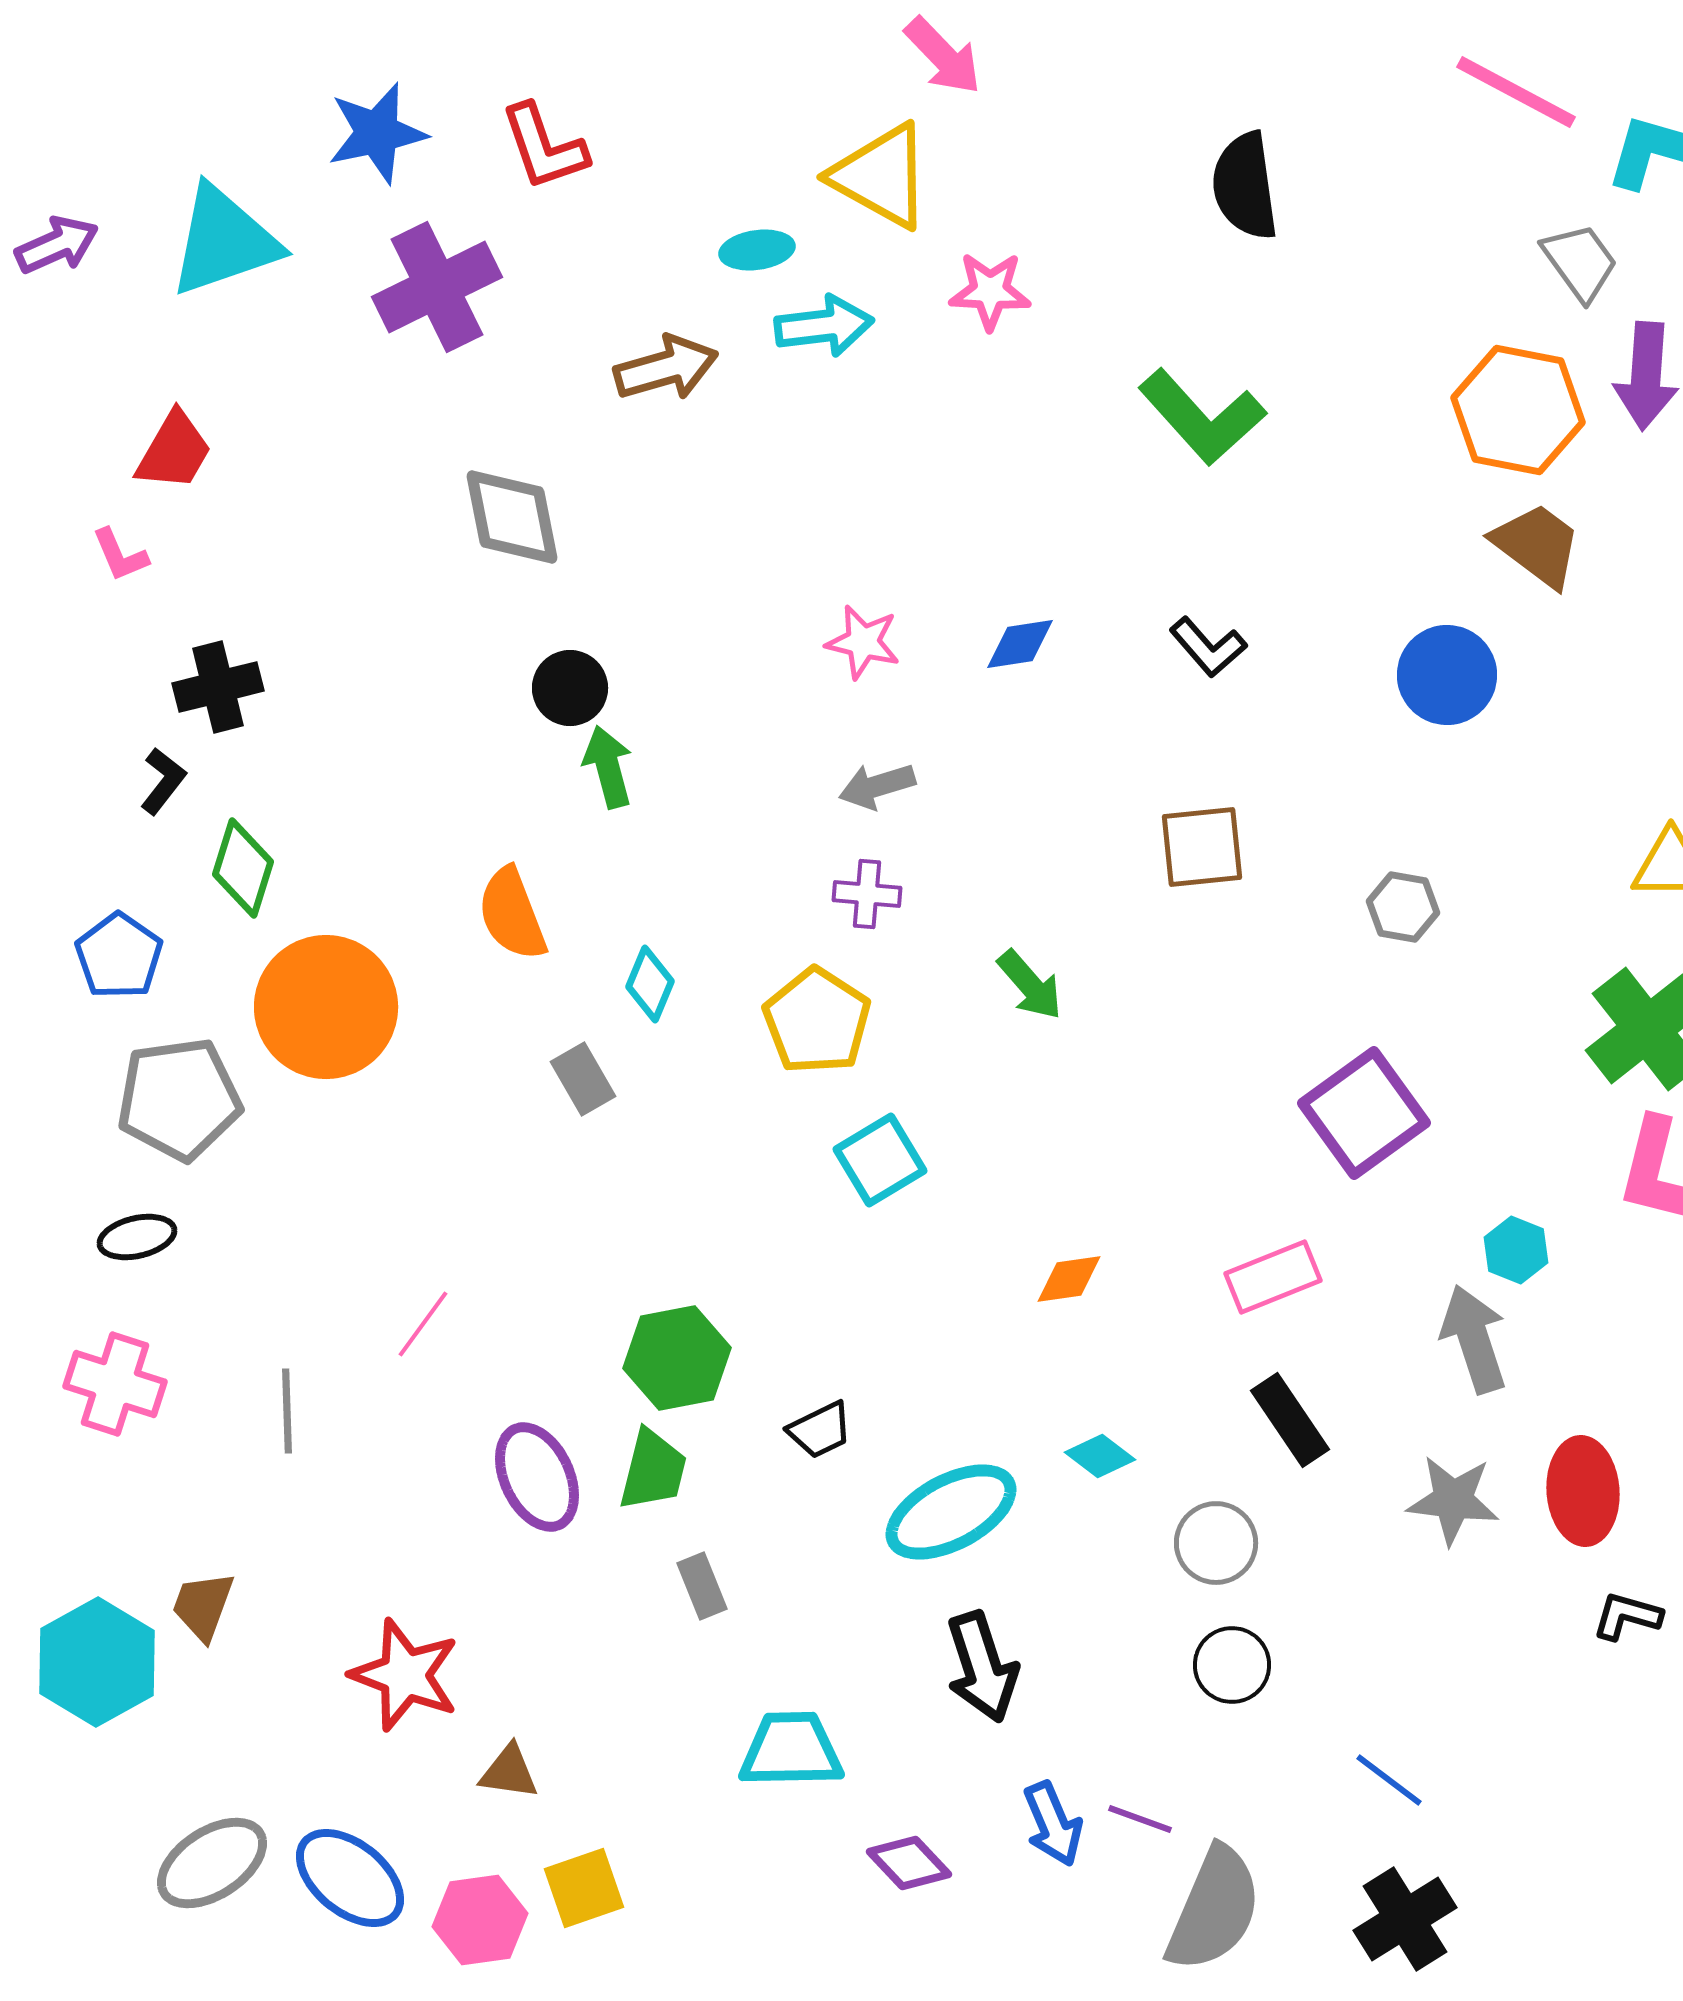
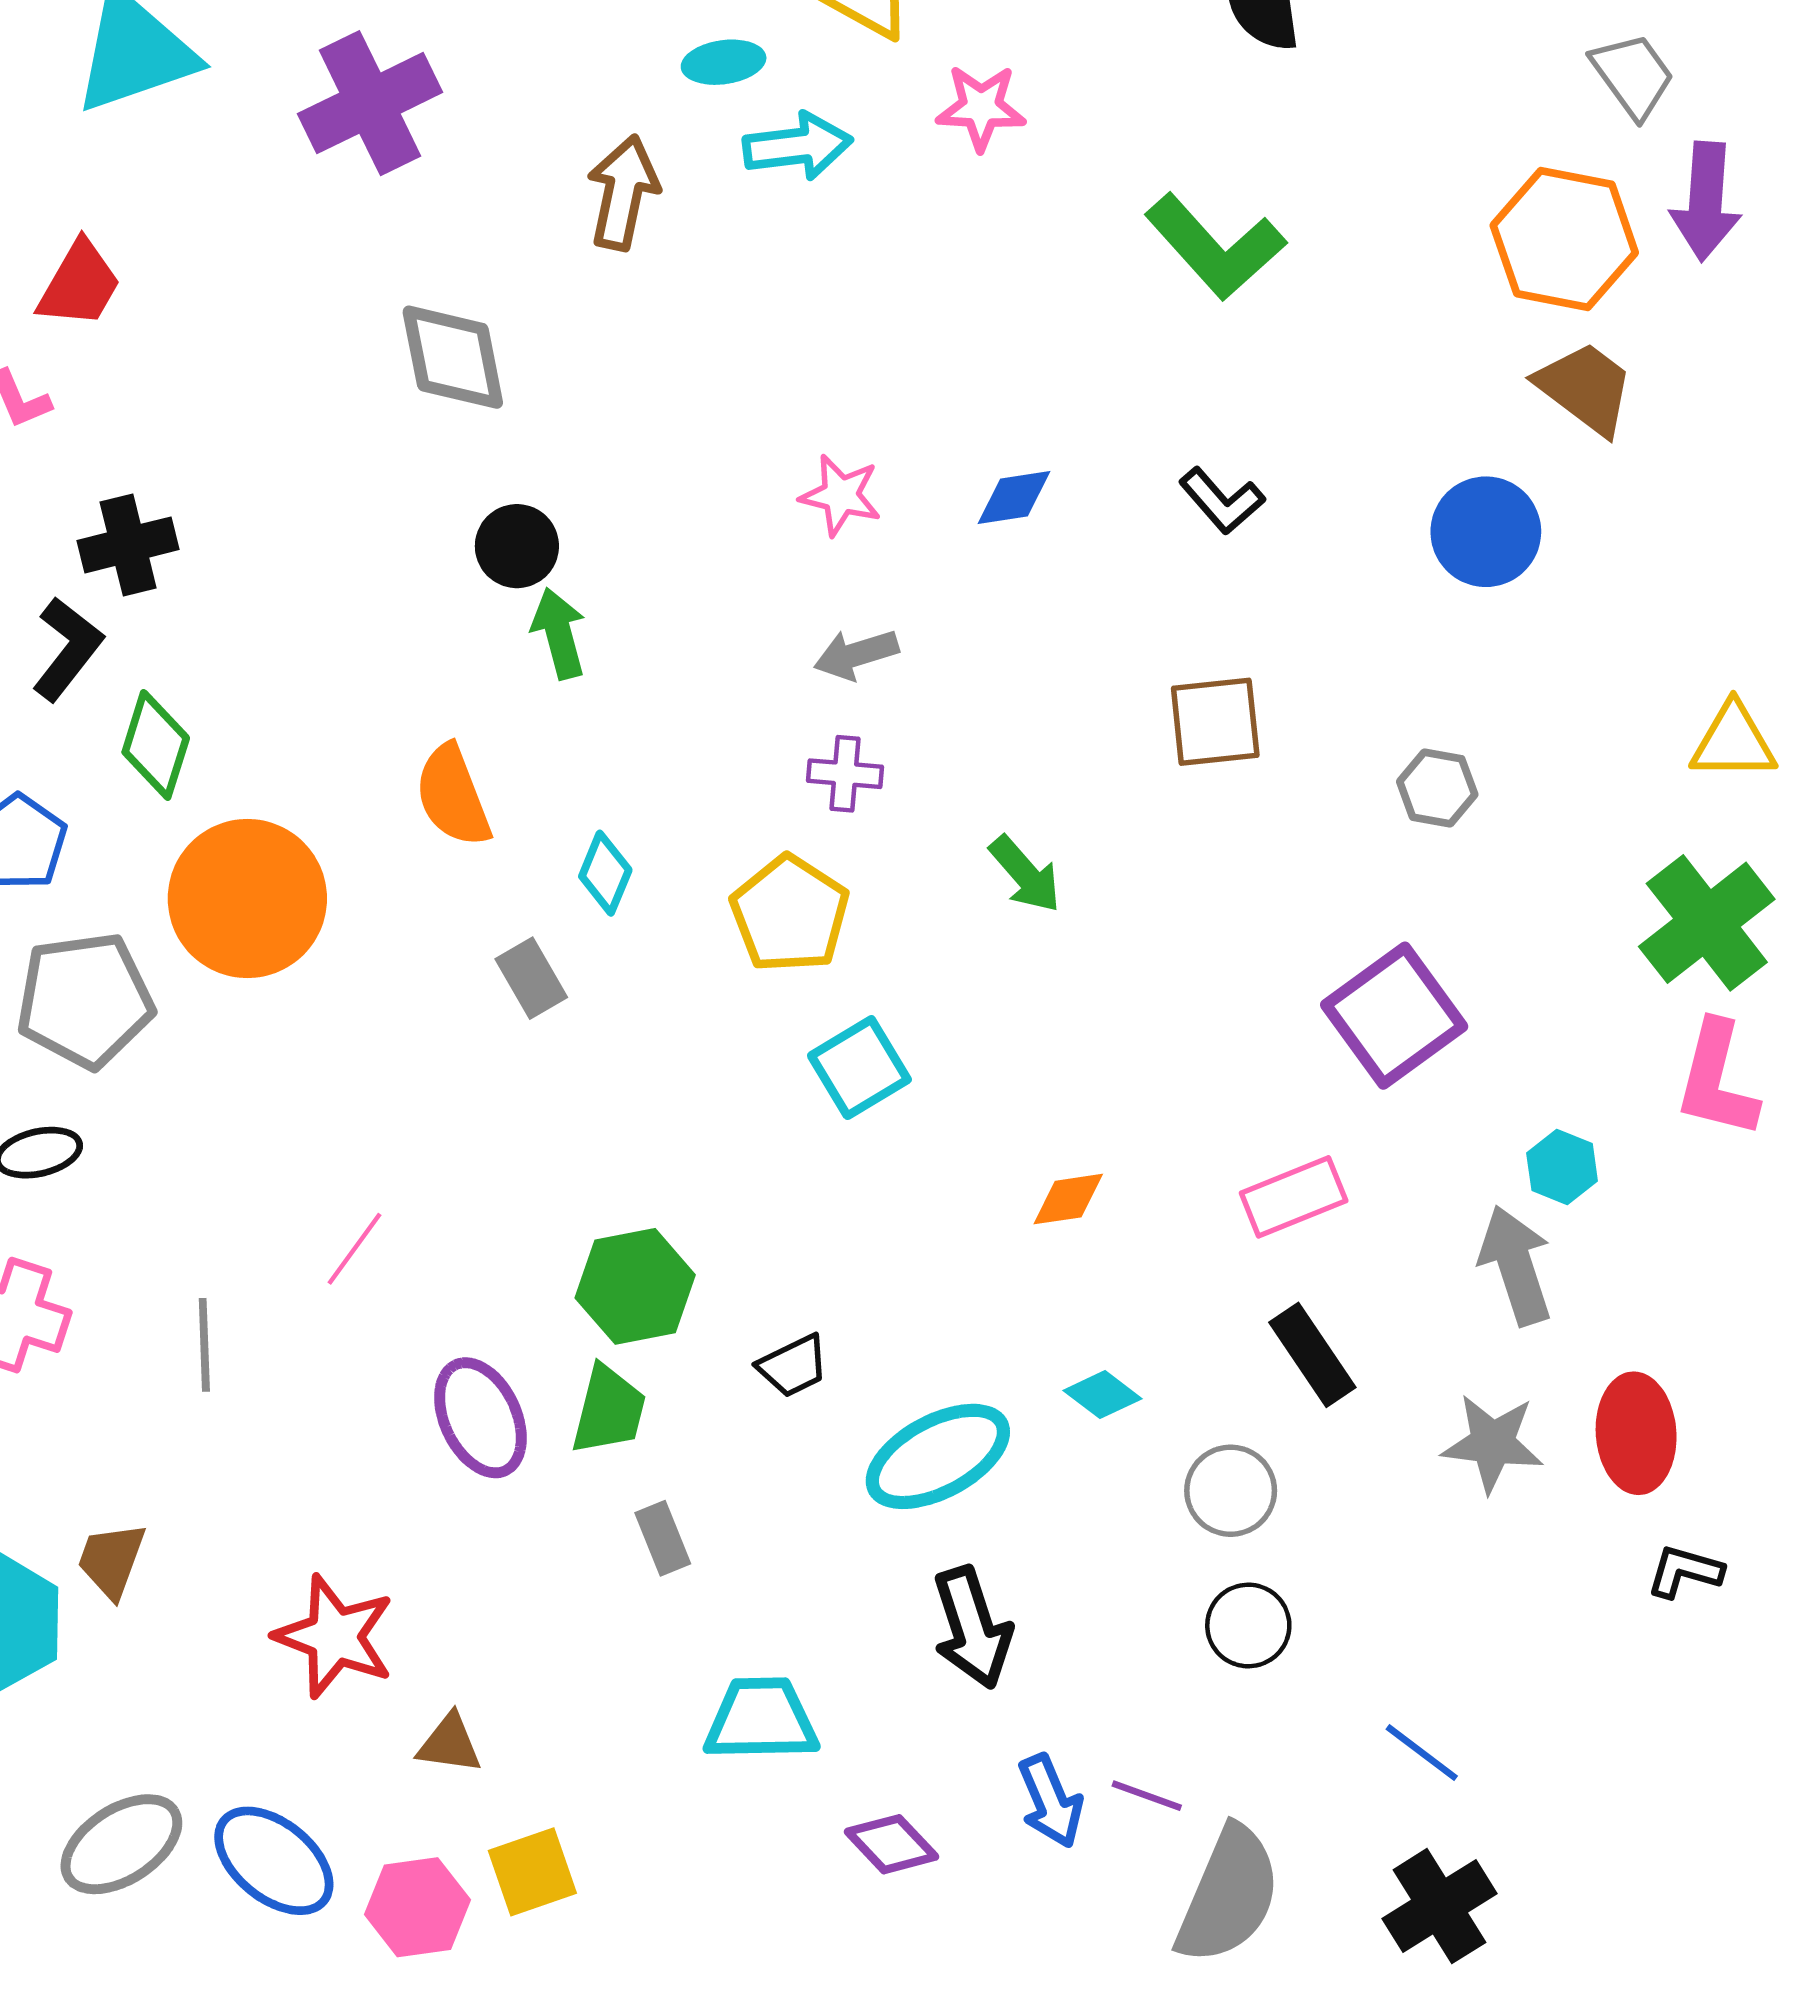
brown arrow: (666, 368) -> (623, 193), turned -62
black L-shape: (163, 781) -> (67, 649), size x1.4

